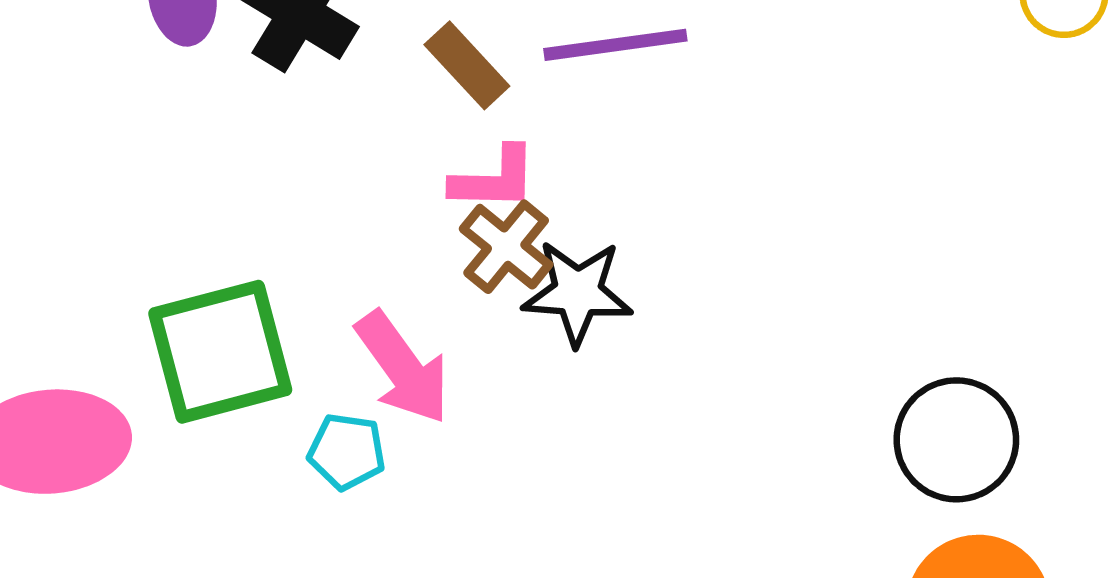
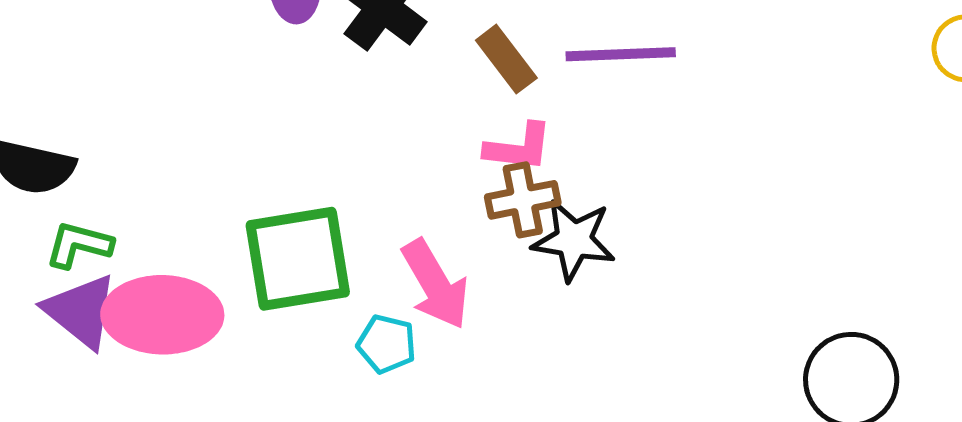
brown cross: (506, 247) -> (523, 200), turned 34

